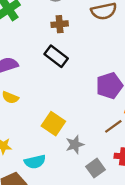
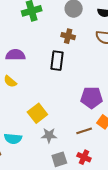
black rectangle: (56, 56) -> (57, 61), turned 42

